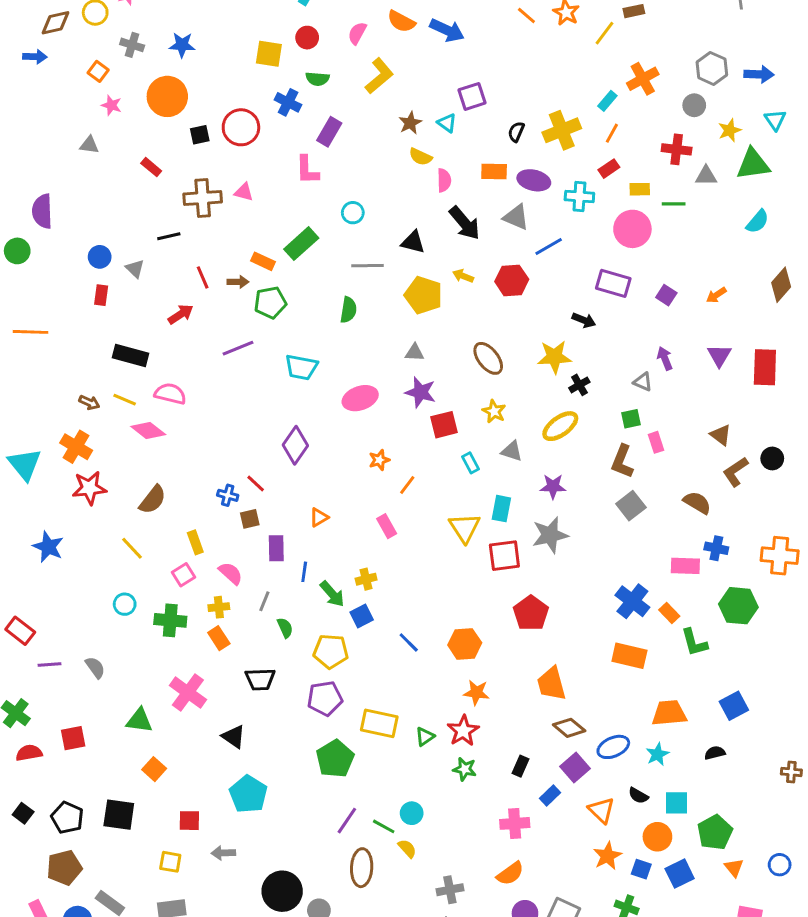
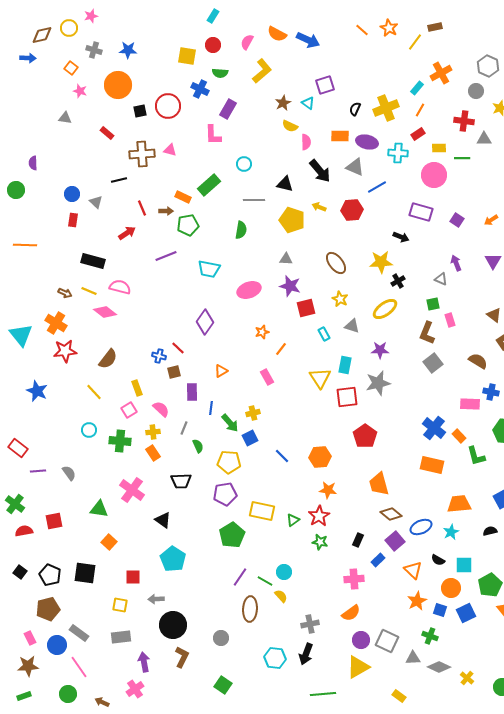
purple semicircle: (42, 211) -> (33, 163), size x0.6
black circle: (282, 891) -> (173, 625), moved

